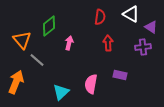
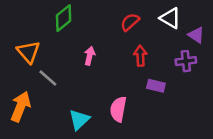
red semicircle: (100, 17) -> (130, 22), turned -140
green diamond: (49, 26) -> (64, 18), moved
purple rectangle: (120, 75) -> (156, 86), moved

